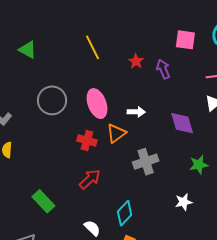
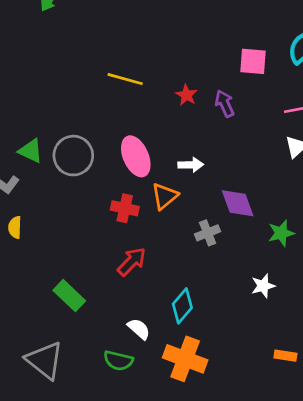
yellow line: (92, 47) -> (125, 79), turned -45
green triangle: (28, 50) -> (31, 151), moved
purple diamond: (182, 123) -> (238, 203), moved
gray cross: (146, 162) -> (208, 233), size x0.7

